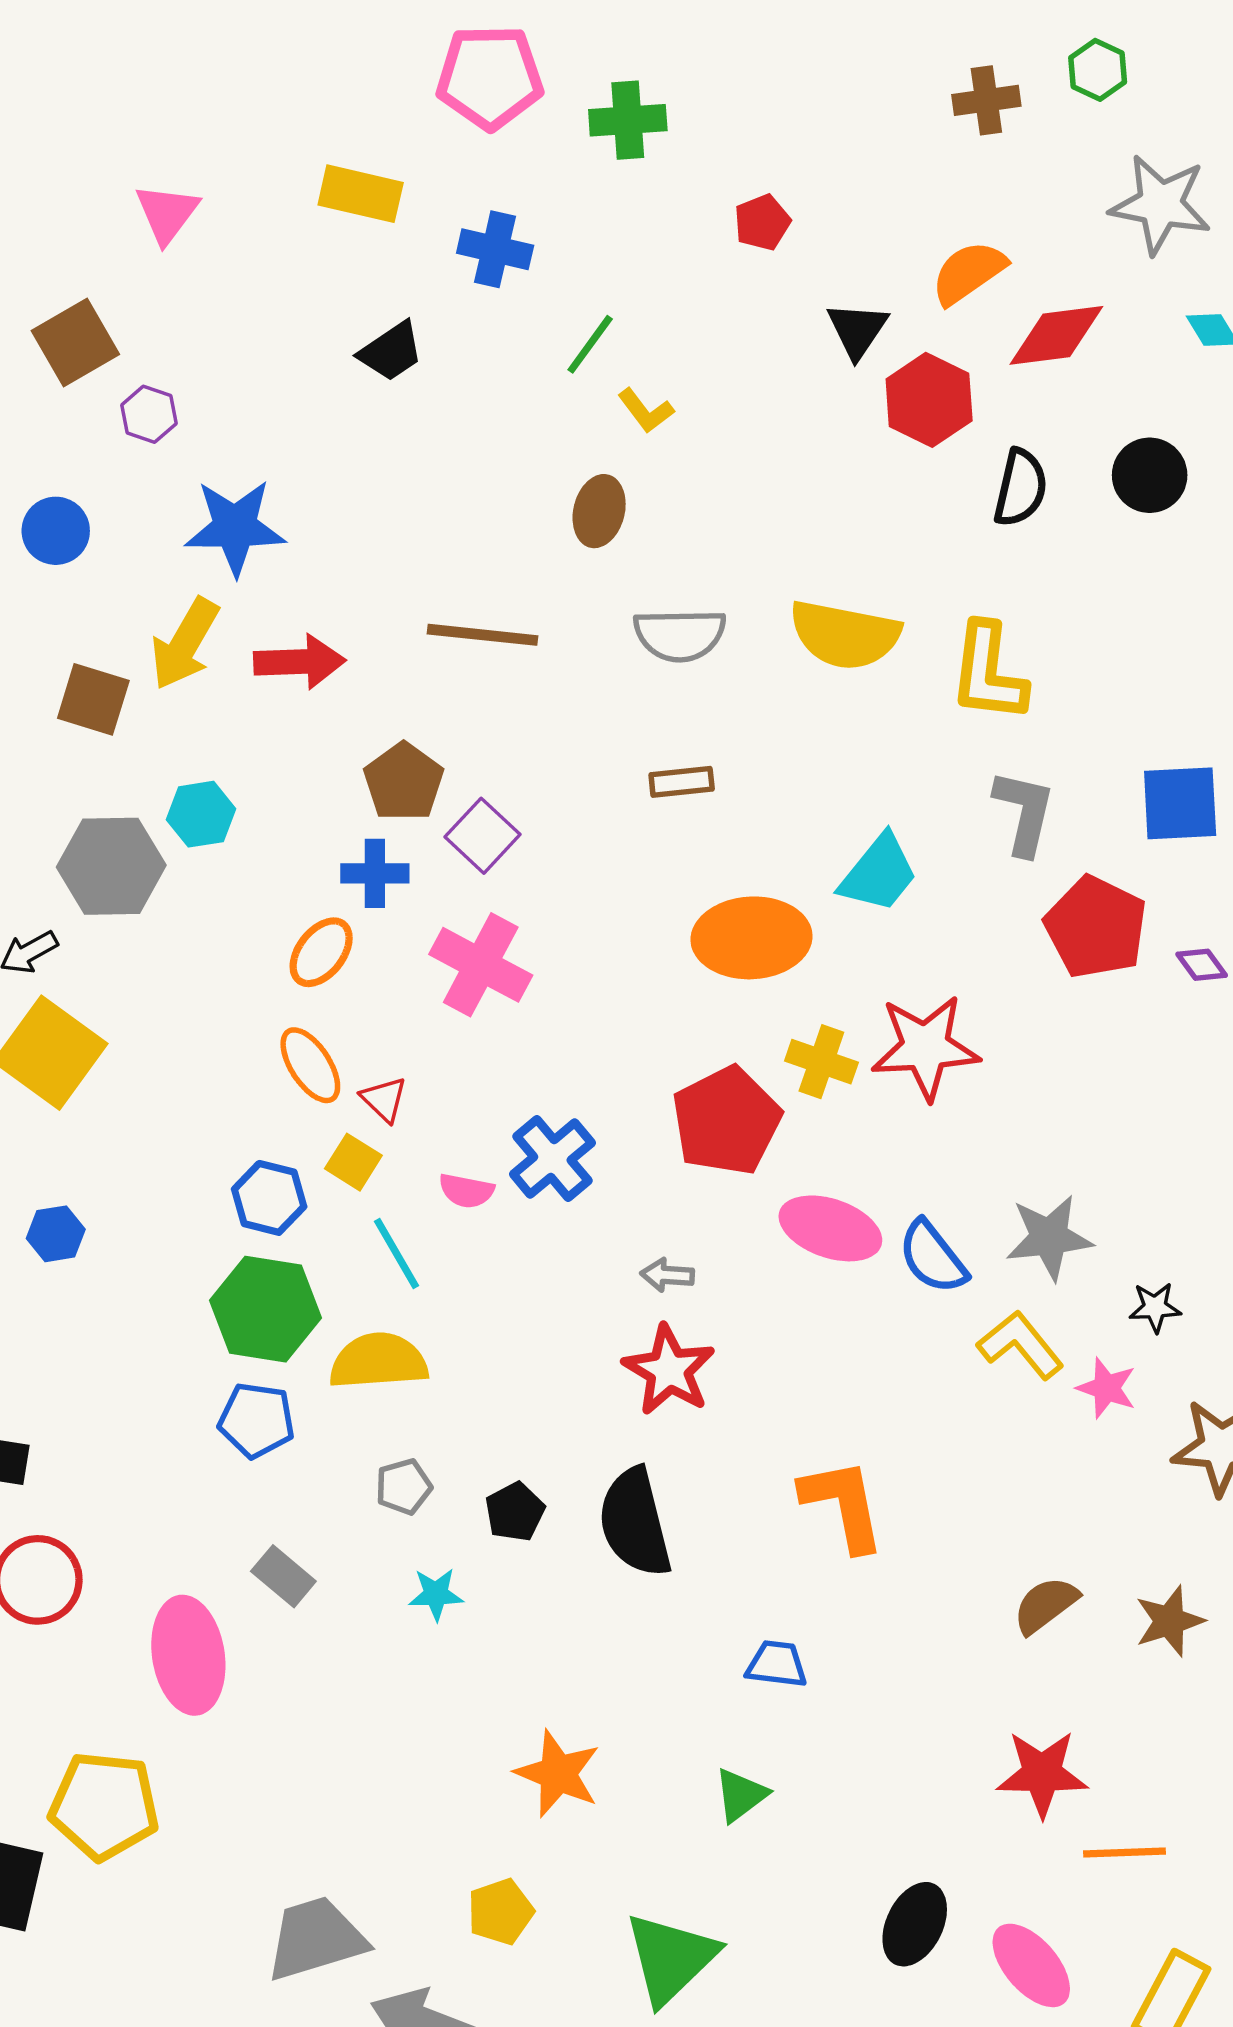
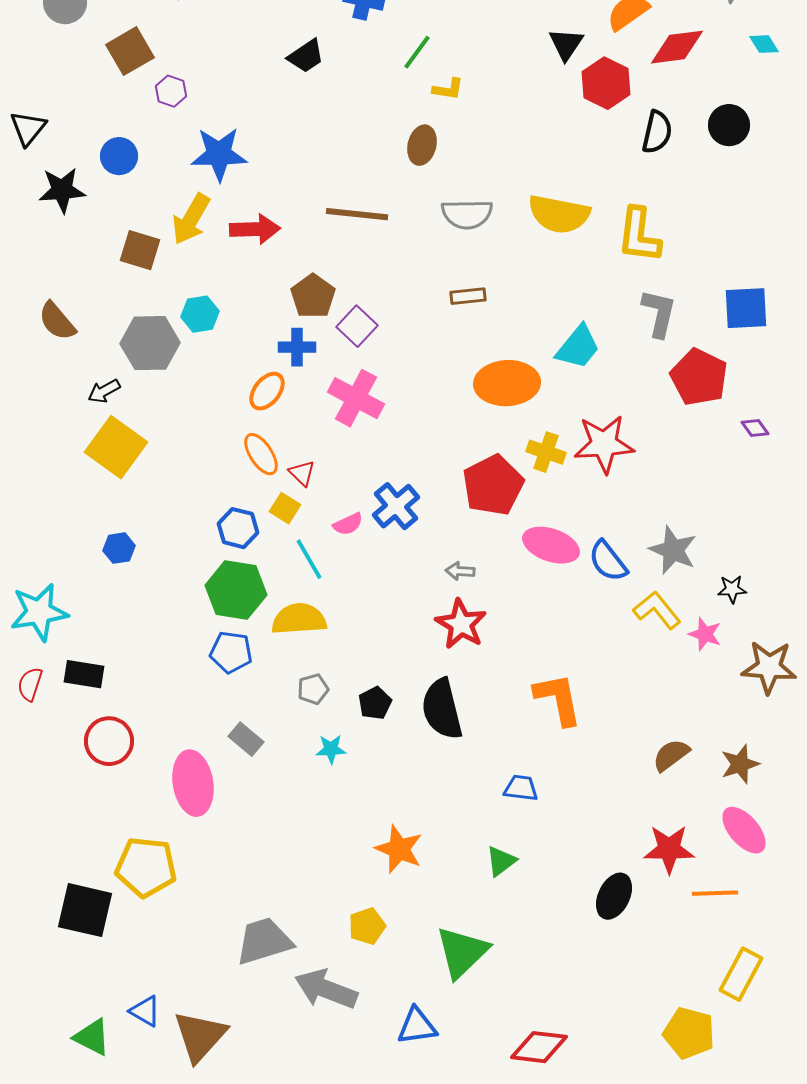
yellow L-shape: (646, 411) -> (448, 89), turned -44
purple diamond: (1202, 965) -> (755, 428), moved
pink semicircle: (466, 1191) -> (348, 524), turned -36
gray star: (1049, 1237) -> (673, 550), turned 30
black ellipse: (915, 1924) -> (614, 896), moved
pink ellipse: (1031, 1965) -> (744, 830), moved

